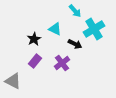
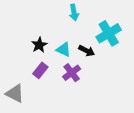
cyan arrow: (75, 11) -> (74, 13), moved, turned 32
cyan triangle: (55, 29) -> (64, 50), moved

